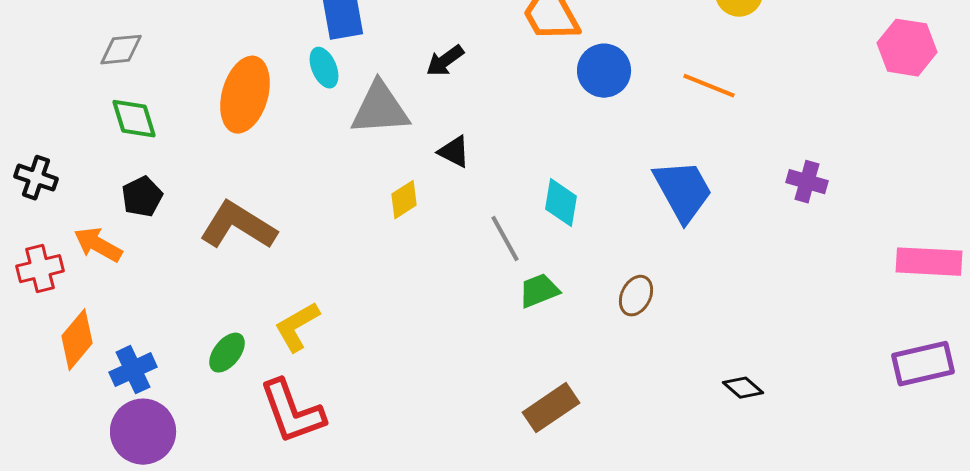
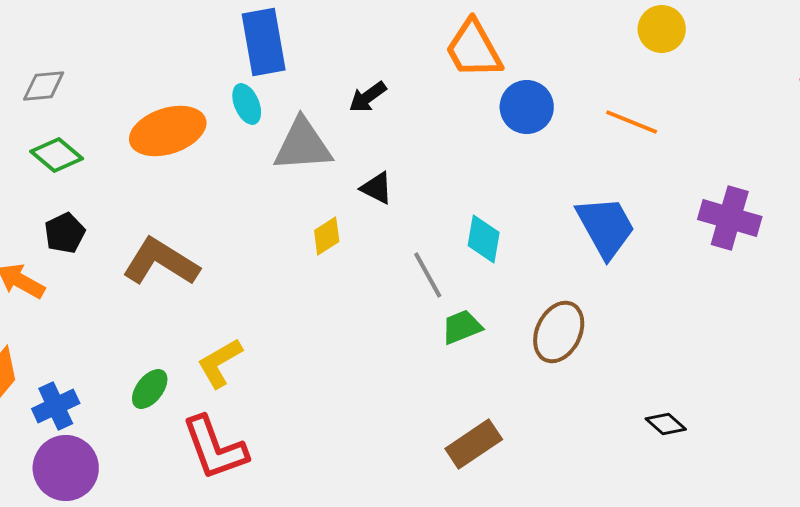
orange ellipse: (245, 95) -> (168, 131), turned 56
green diamond: (134, 119) -> (57, 155), turned -33
purple cross: (807, 182) -> (730, 218), size x1.5
brown ellipse: (636, 296) -> (559, 332), size x1.5

